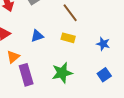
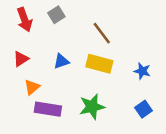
yellow rectangle: (68, 38) -> (99, 64), size x1.5
purple rectangle: (26, 75) -> (48, 109), turned -65

